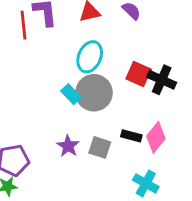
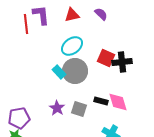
cyan ellipse: (90, 57) -> (72, 46), turned 30
black cross: (162, 80) -> (122, 62), turned -30
pink diamond: (156, 137) -> (118, 102), turned -55

